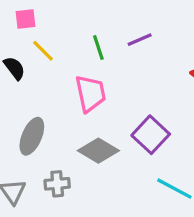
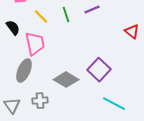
yellow line: (43, 51) -> (41, 17), moved
pink trapezoid: (90, 93) -> (35, 44), moved

